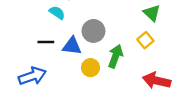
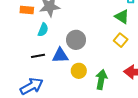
cyan semicircle: (57, 13) -> (43, 30), turned 88
green arrow: (116, 56) -> (101, 79), moved

